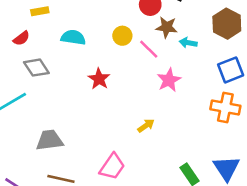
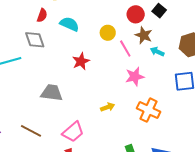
red semicircle: (21, 38) -> (42, 15), moved, turned -48
orange cross: (225, 108) -> (149, 110), moved
gray trapezoid: (50, 140) -> (52, 93), moved

